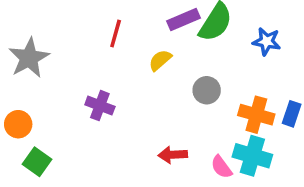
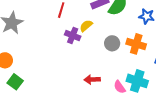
purple cross: (100, 106) -> (73, 36), moved
orange cross: (256, 115) -> (136, 44), moved

